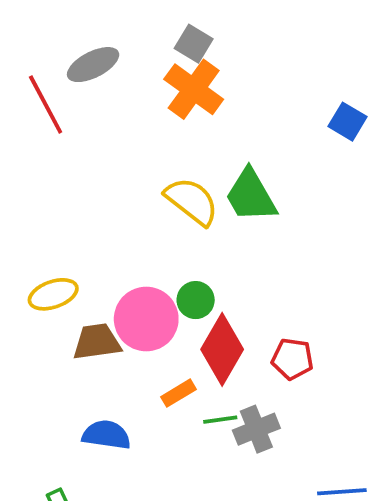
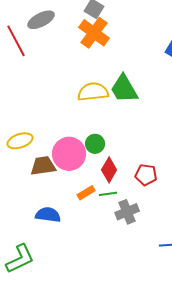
yellow semicircle: (192, 201) -> (93, 92), turned -44
red diamond: (222, 349) -> (109, 170), size x0.7
green line: (220, 420) -> (108, 194), moved

